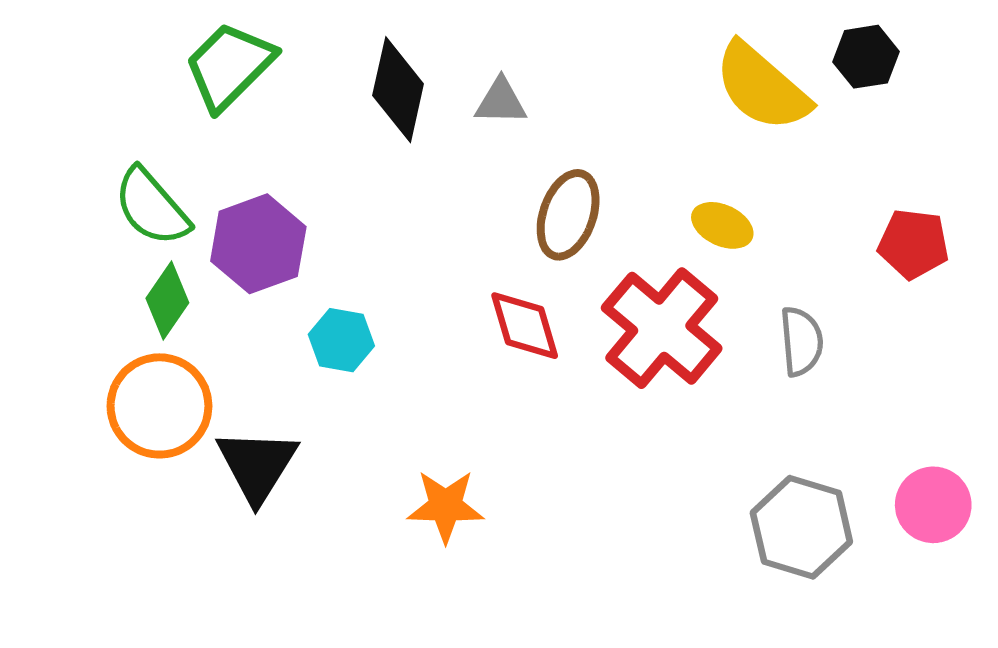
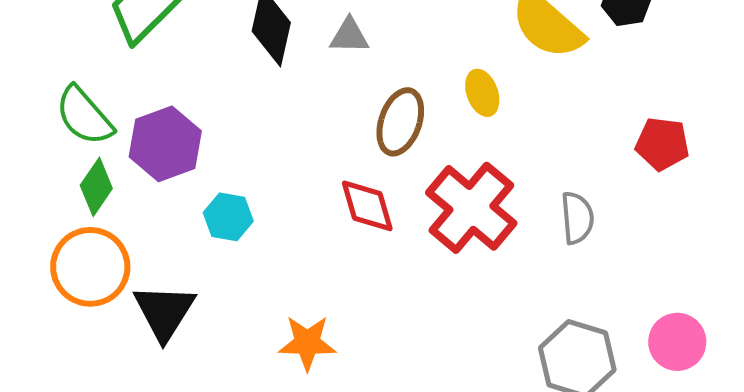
yellow ellipse: (722, 225) -> (482, 93), moved, turned 45

